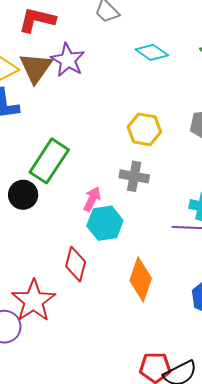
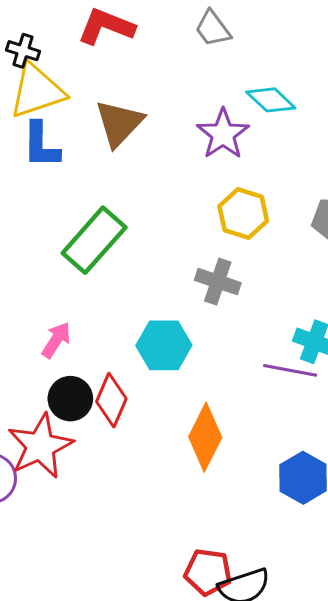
purple star: (68, 60) -> (223, 134), moved
brown triangle: (36, 68) -> (119, 123), moved
black circle: (23, 195) -> (70, 399), moved
pink arrow: (92, 199) -> (56, 340), moved

